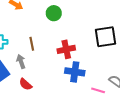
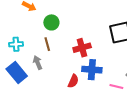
green circle: (54, 13) -> (51, 22), moved
red semicircle: (26, 84) -> (73, 81), moved, turned -104

